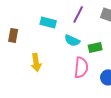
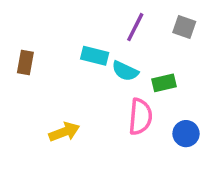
cyan rectangle: (48, 22) -> (95, 56), moved
yellow arrow: (36, 62) -> (64, 132), moved, turned -102

